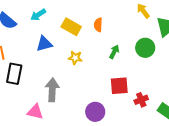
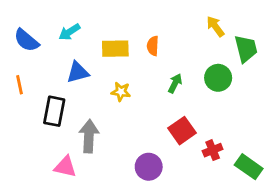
yellow rectangle: (71, 27) -> (115, 49), turned -30
black rectangle: (14, 74) -> (54, 111), moved
red square: (119, 86) -> (182, 131), turned -30

